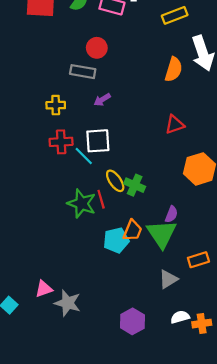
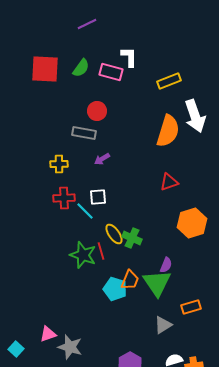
orange semicircle: (174, 69) -> (168, 131), size x1.4
white square: (98, 141) -> (98, 197), size x0.7
cyan pentagon: (116, 240) -> (115, 289), turned 30

